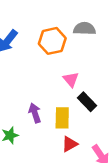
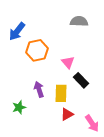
orange hexagon: (52, 41) -> (37, 50), moved

